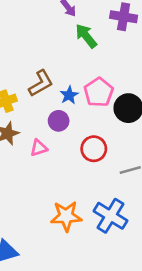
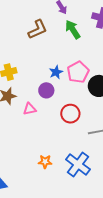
brown L-shape: (41, 83) -> (38, 29), moved
orange star: (66, 216) -> (45, 162), size x0.6

